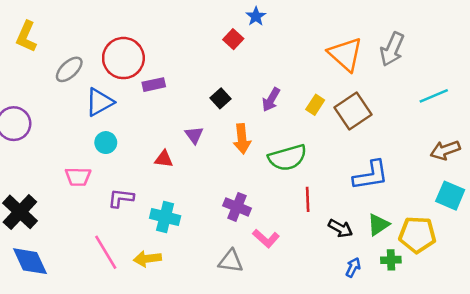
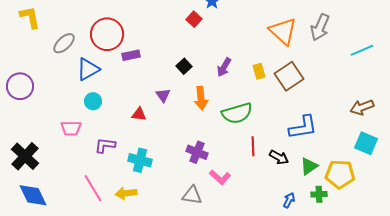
yellow L-shape: (26, 37) -> (30, 17), turned 145
cyan line: (434, 96) -> (362, 50), moved
yellow rectangle: (315, 105) -> (259, 71), turned -49
black arrow: (340, 228) -> (279, 157), moved

